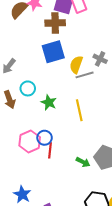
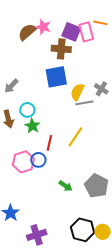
green star: (49, 102) -> (32, 126), moved
yellow line: (79, 110) -> (75, 137), turned 40
red line: (50, 150) -> (49, 143), moved
green arrow: (83, 162) -> (65, 186), moved

